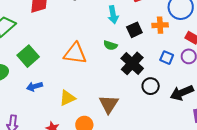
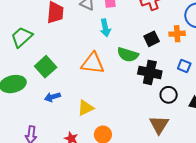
cyan arrow: (113, 15) -> (105, 28), moved
green semicircle: (110, 45) -> (128, 55), size x1.5
black cross: (132, 63) -> (150, 72), turned -30
brown triangle: (109, 104) -> (159, 125), moved

